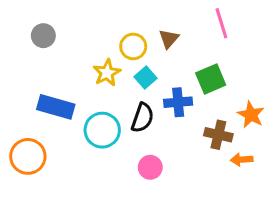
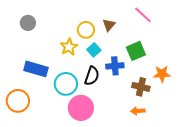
pink line: (221, 23) -> (143, 15), turned -30
orange star: (251, 115) -> (162, 74), turned -30
orange arrow: (242, 160) -> (138, 111), moved
pink circle: (150, 167) -> (81, 108), moved, size x1.6

